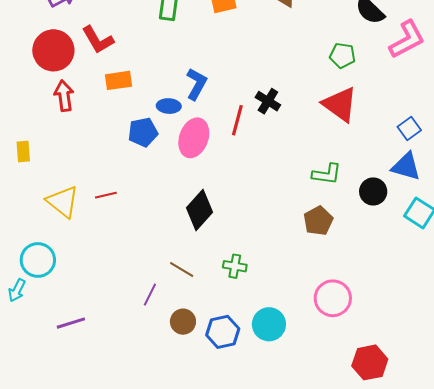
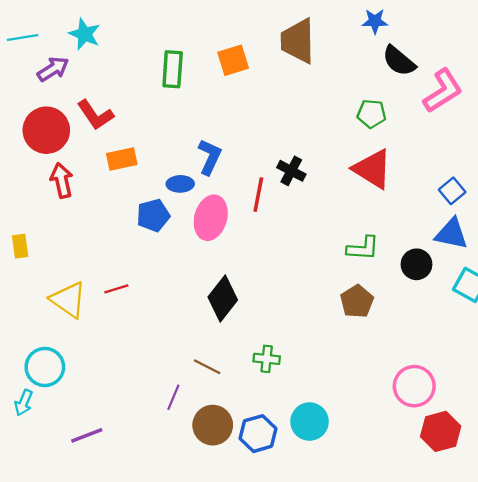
pink circle: (333, 298) -> (414, 386), moved
brown circle: (183, 322) -> (213, 425), size x1.4
red hexagon: (370, 362) -> (441, 431), moved

